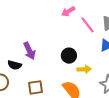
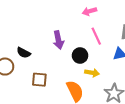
pink line: (87, 25) -> (96, 36), moved
purple arrow: (29, 51) -> (58, 40), moved

